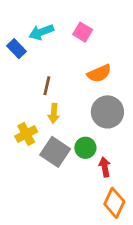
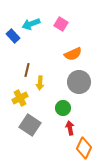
brown line: (47, 86) -> (27, 70), moved
gray square: (55, 152) -> (30, 125), moved
red arrow: (105, 167) -> (70, 128), moved

